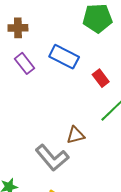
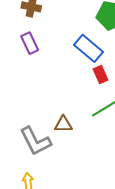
blue rectangle: (64, 57) -> (89, 48), moved

